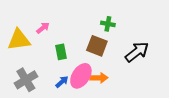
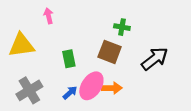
pink arrow: (43, 28) -> (49, 16), moved, turned -64

